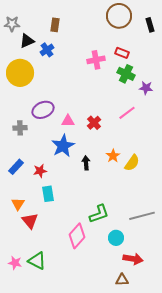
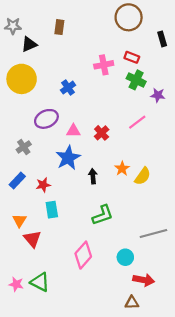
black rectangle: (150, 25) -> (162, 39), moved
blue cross: (47, 50) -> (68, 88), moved
gray cross: (20, 128) -> (24, 147), moved, turned -32
green L-shape: (99, 214) -> (103, 215), moved

